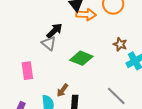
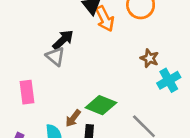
orange arrow: (86, 15) -> (105, 19), turned 60
green diamond: (81, 58) -> (101, 105), moved

